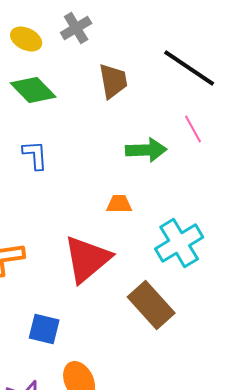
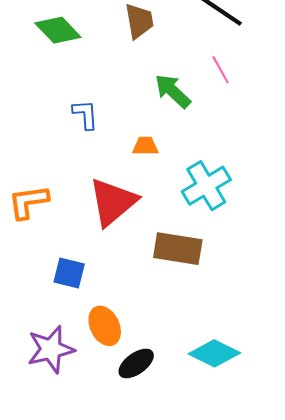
green arrow: (146, 150) -> (173, 91), turned -135
blue L-shape: (35, 155) -> (85, 115), moved
brown rectangle: (151, 305) -> (178, 249), turned -39

